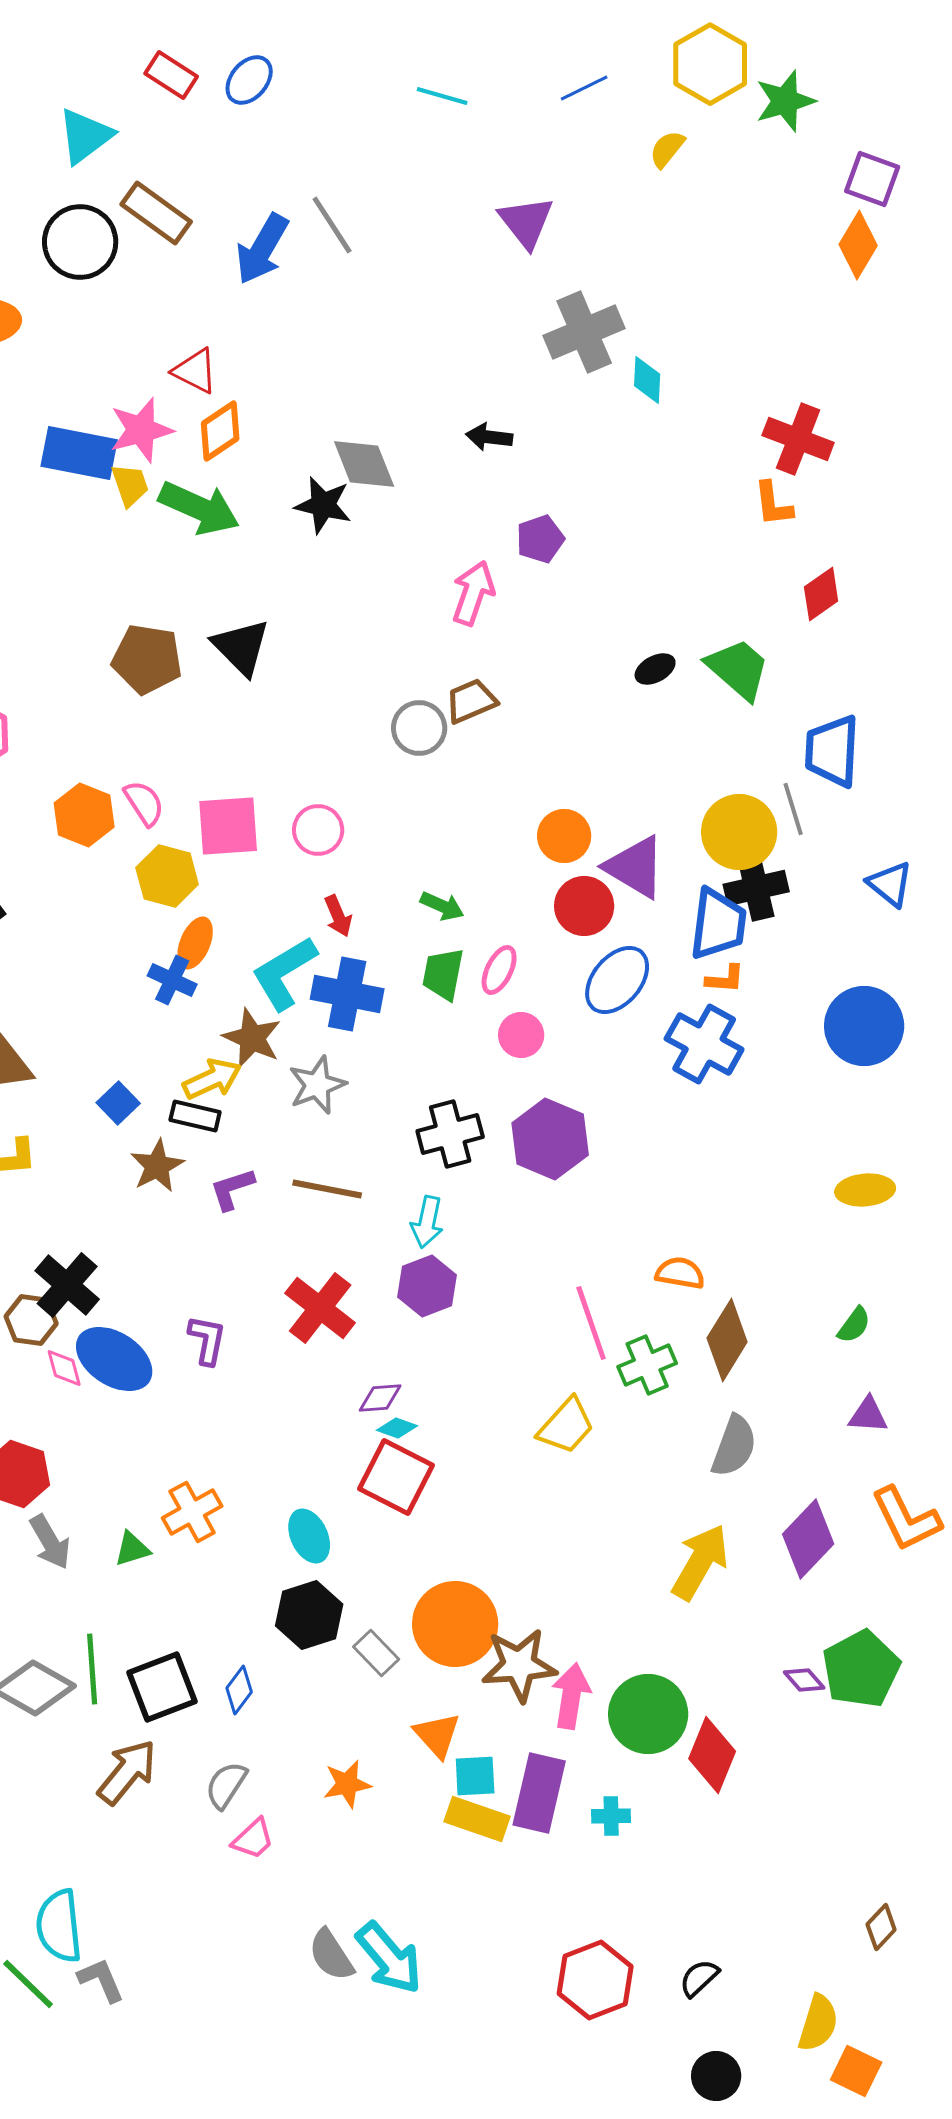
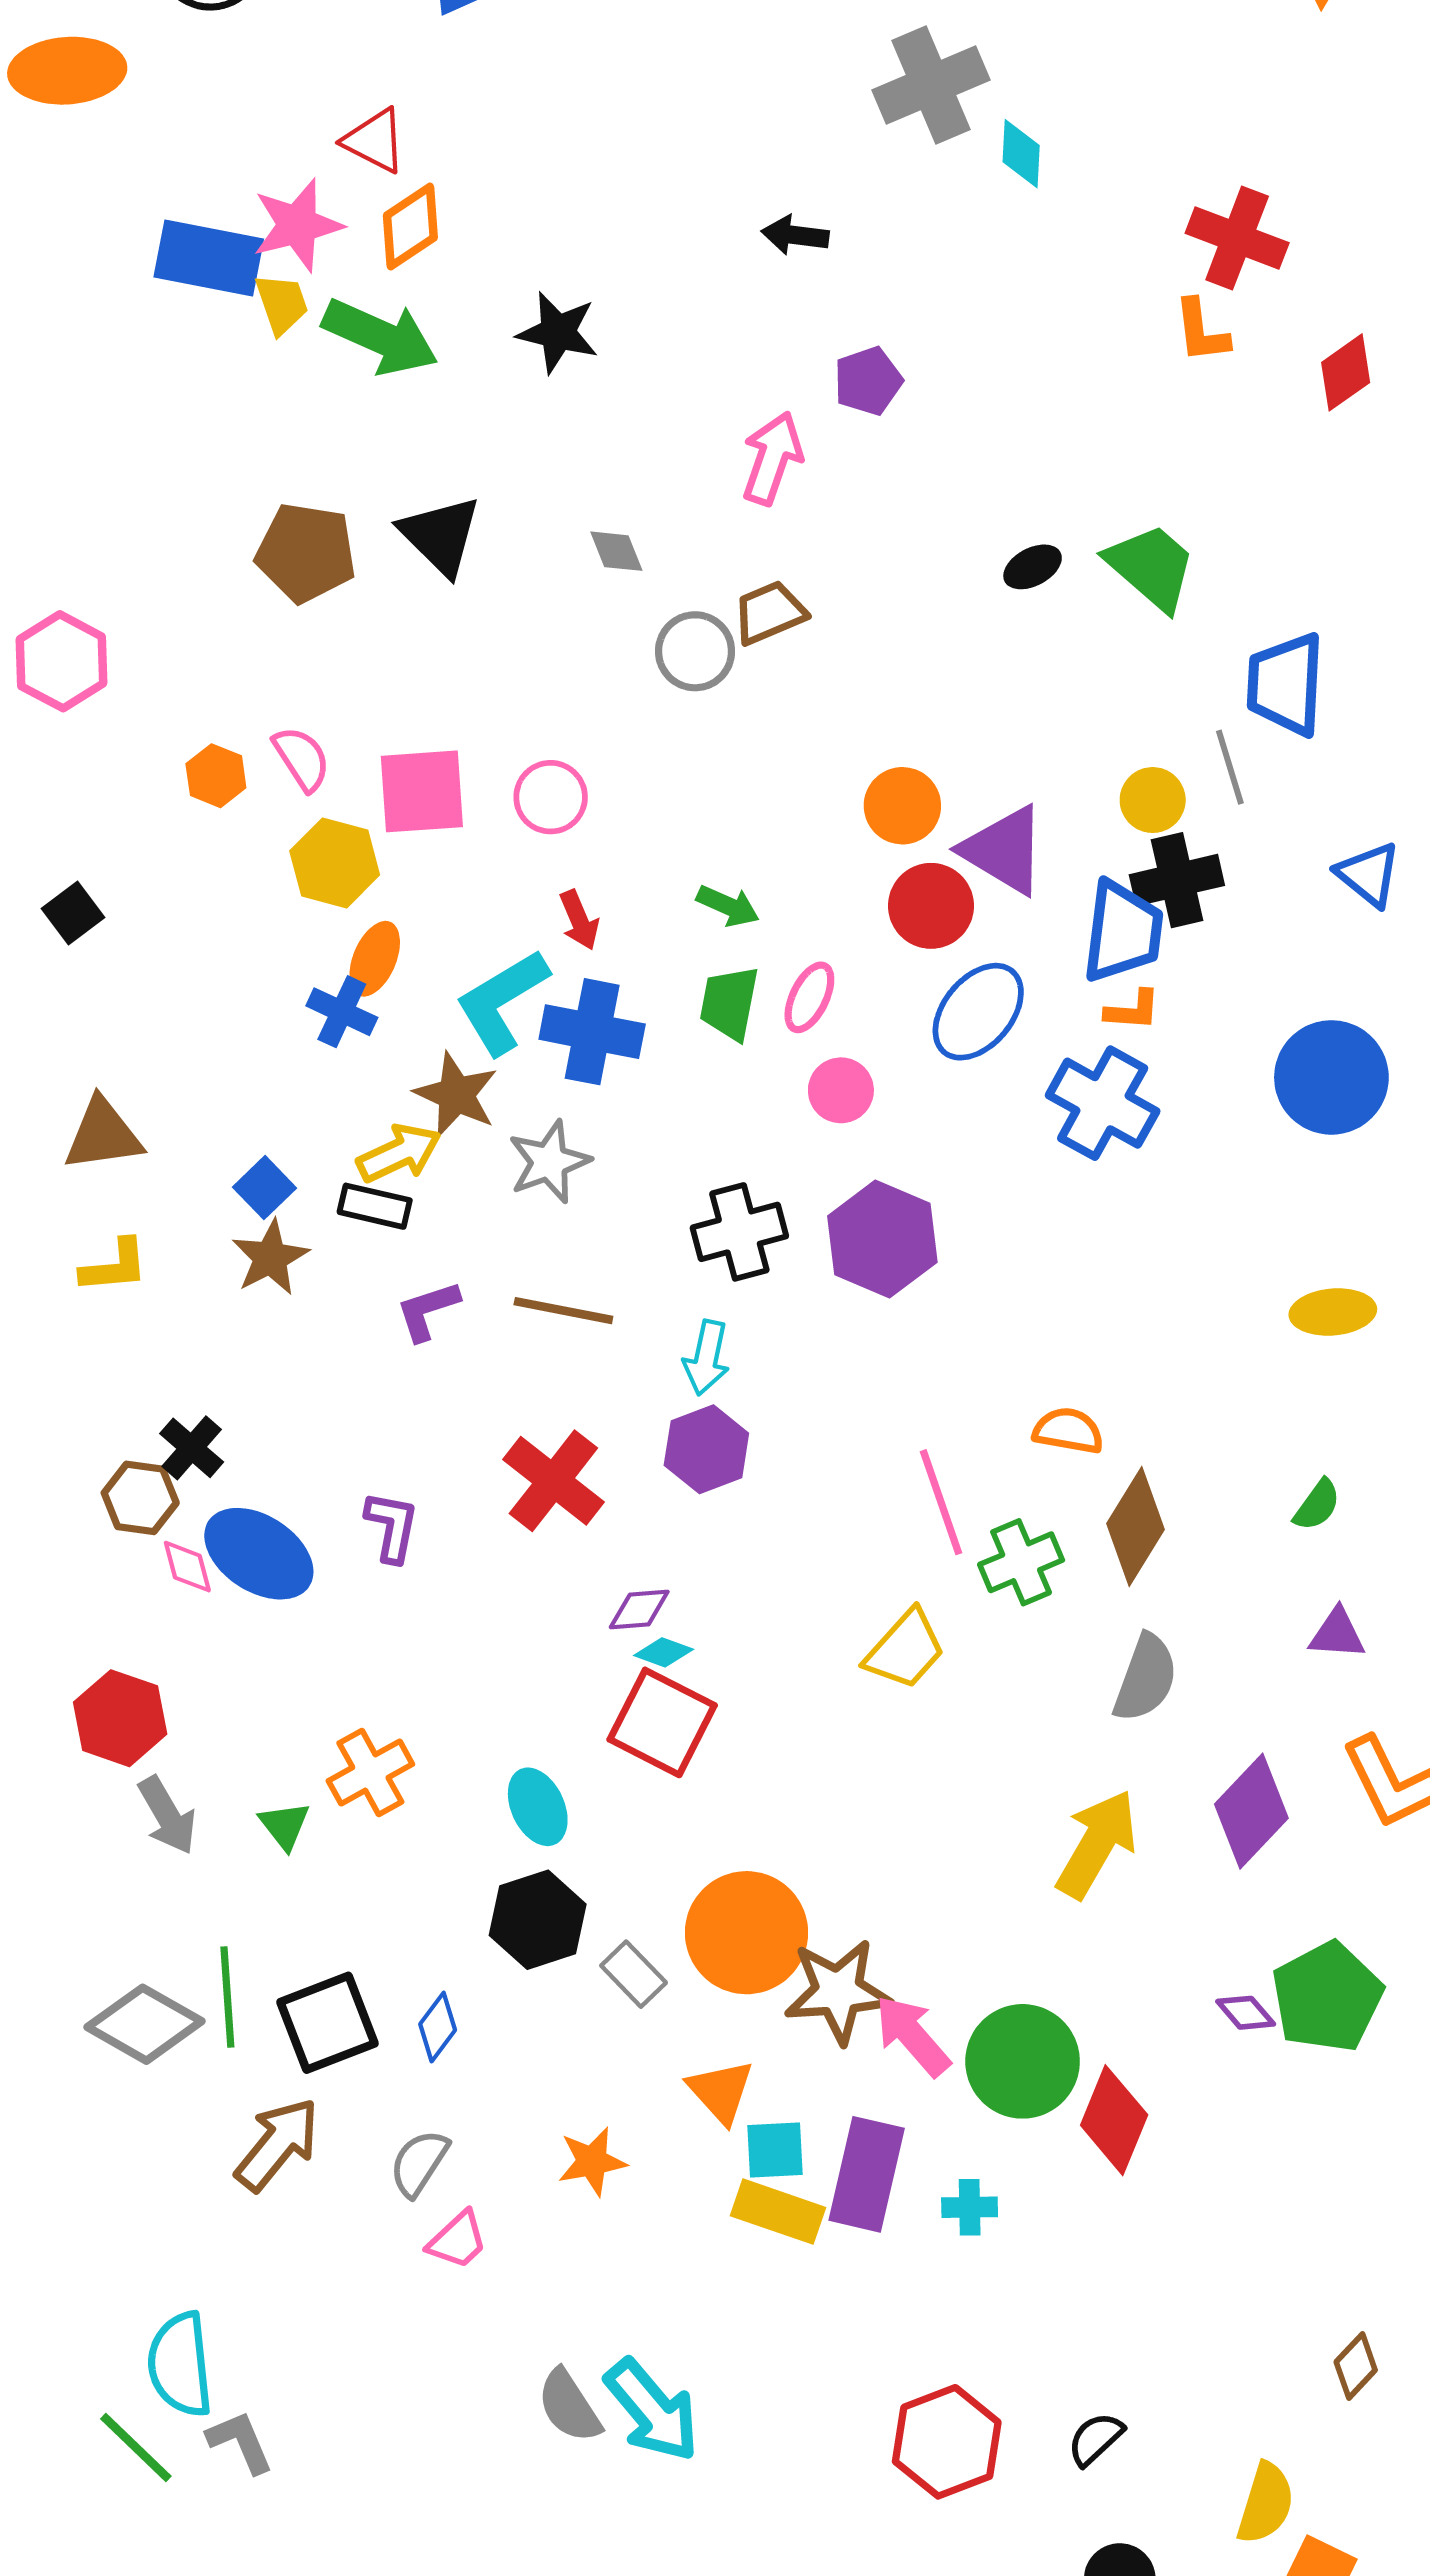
gray diamond: (364, 464) -> (616, 551), moved, size x0.6
red diamond: (821, 594) -> (1346, 372), moved
orange hexagon: (84, 815) -> (216, 776), size x0.7
yellow circle: (739, 832) -> (1153, 800), size x0.6
brown star: (157, 1166) -> (270, 1258), moved
black cross: (67, 1285) -> (192, 1448), size x0.7
green triangle: (132, 1549) -> (285, 1825), turned -51
pink arrow: (571, 1696) -> (912, 2036), turned -50

